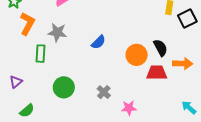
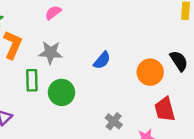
red trapezoid: (157, 73) -> (165, 109), moved, turned -100
green circle: (64, 87) -> (61, 92), moved

